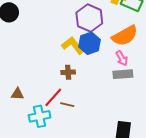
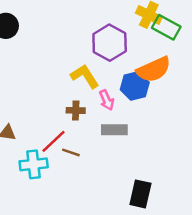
blue hexagon: (90, 43) -> (135, 86), moved
pink arrow: (122, 58) -> (107, 100), moved
gray rectangle: (123, 74) -> (114, 130), moved

